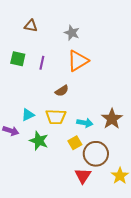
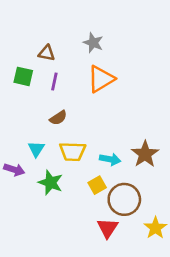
brown triangle: (31, 26) -> (47, 53), moved
brown semicircle: (62, 91) -> (58, 118), moved
cyan triangle: (28, 115) -> (36, 149), turned -32

